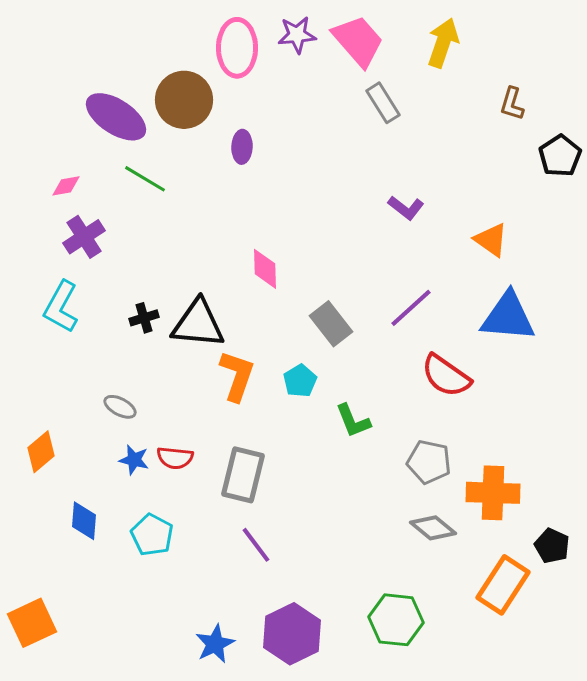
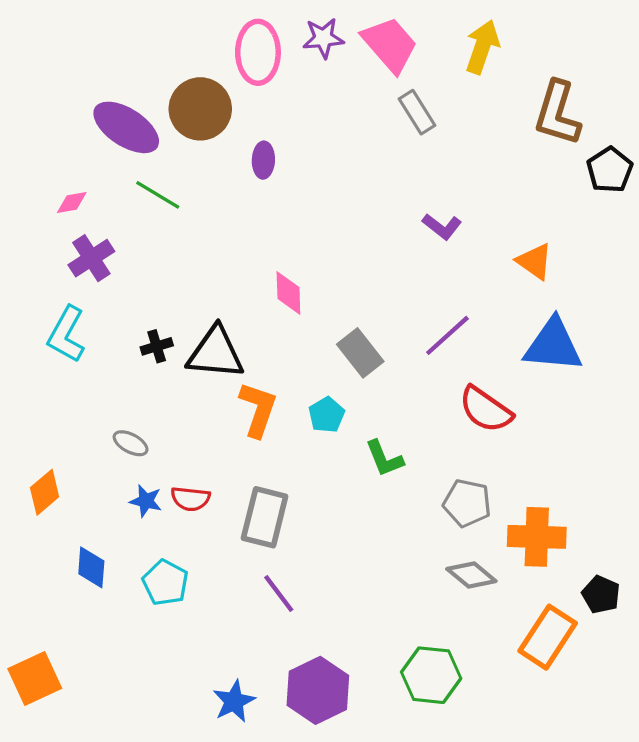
brown L-shape: (512, 104) -> (557, 113), size x1.8

